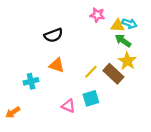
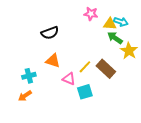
yellow star: (127, 61) -> (129, 51), moved
pink triangle: (68, 106) -> (69, 79), moved
orange arrow: (13, 112) -> (25, 96), moved

